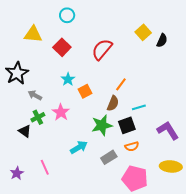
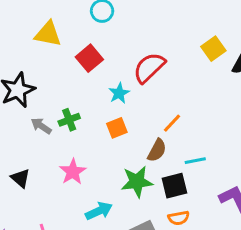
cyan star: (68, 79) -> (119, 93), moved
pink star: (61, 112) -> (73, 172), moved
green cross: (38, 117) -> (69, 120), moved

